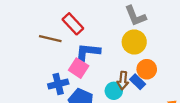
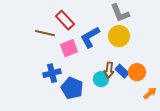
blue L-shape: (88, 52) -> (90, 37), moved, turned -35
pink square: (79, 68) -> (69, 48), moved, turned 36
orange circle: (147, 69) -> (137, 72), moved

